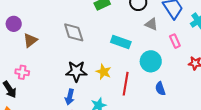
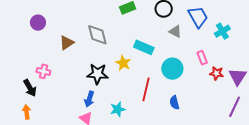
brown triangle: (30, 40) -> (67, 43), moved
pink rectangle: (175, 41) -> (202, 58), moved
yellow star: (103, 72) -> (123, 63), moved
blue semicircle: (160, 89) -> (174, 103), moved

